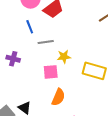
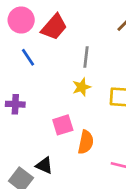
gray line: (46, 42) -> (86, 57), moved, turned -63
pink square: (51, 72) -> (63, 125), moved

